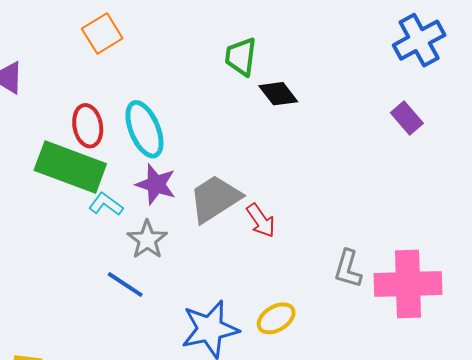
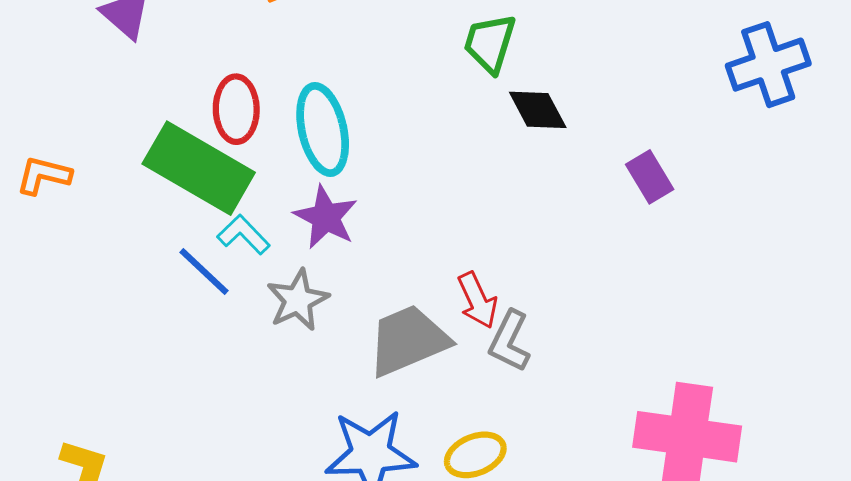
purple rectangle: (407, 118) -> (650, 177), moved
gray trapezoid: (215, 199) -> (408, 340), moved
gray L-shape: (348, 269) -> (510, 341), moved
blue line: (125, 285) -> (204, 271), moved

